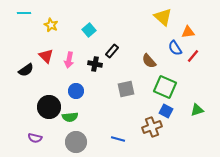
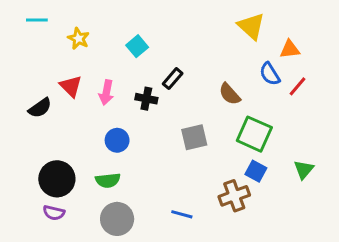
black circle: (49, 107) -> (57, 179), moved
green triangle: (197, 110) -> (304, 170), turned -32

